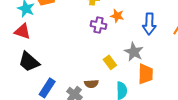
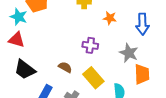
purple cross: (98, 25) -> (90, 45), moved
yellow rectangle: (110, 62) -> (93, 78), moved, size x1.5
brown semicircle: (91, 84) -> (65, 67), moved, turned -144

